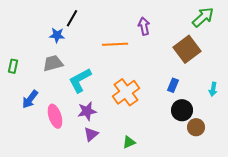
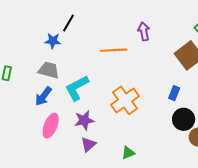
gray trapezoid: (53, 63) -> (49, 70), turned 30
blue arrow: (30, 99) -> (43, 96), moved
pink ellipse: (55, 116) -> (51, 126), turned 40

